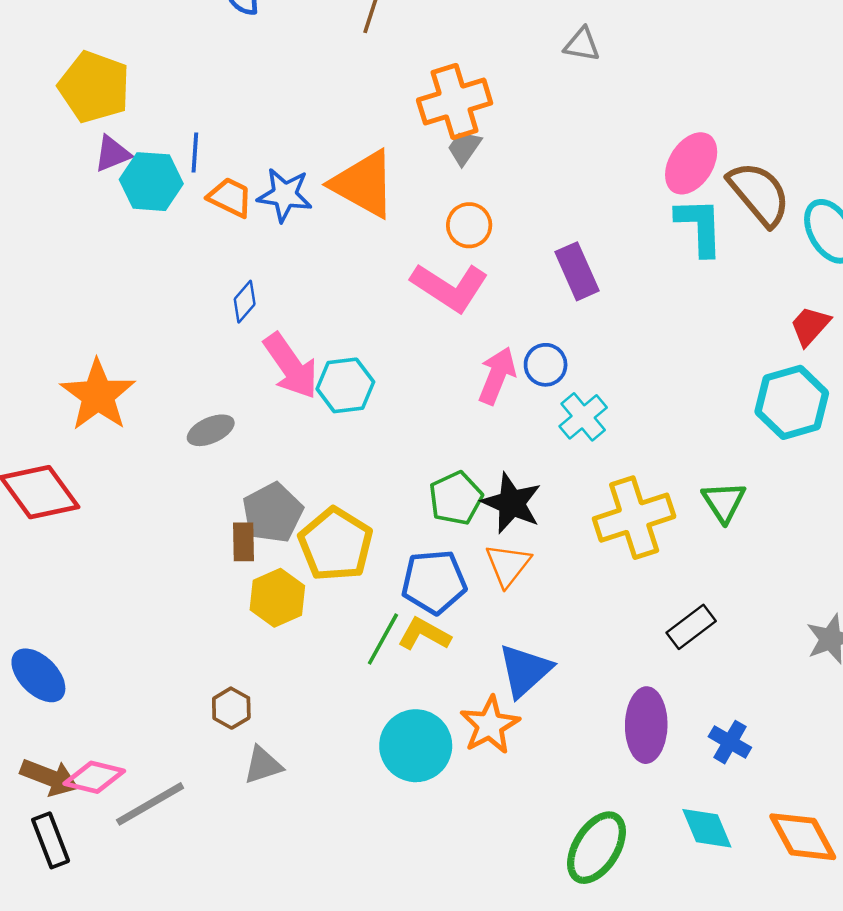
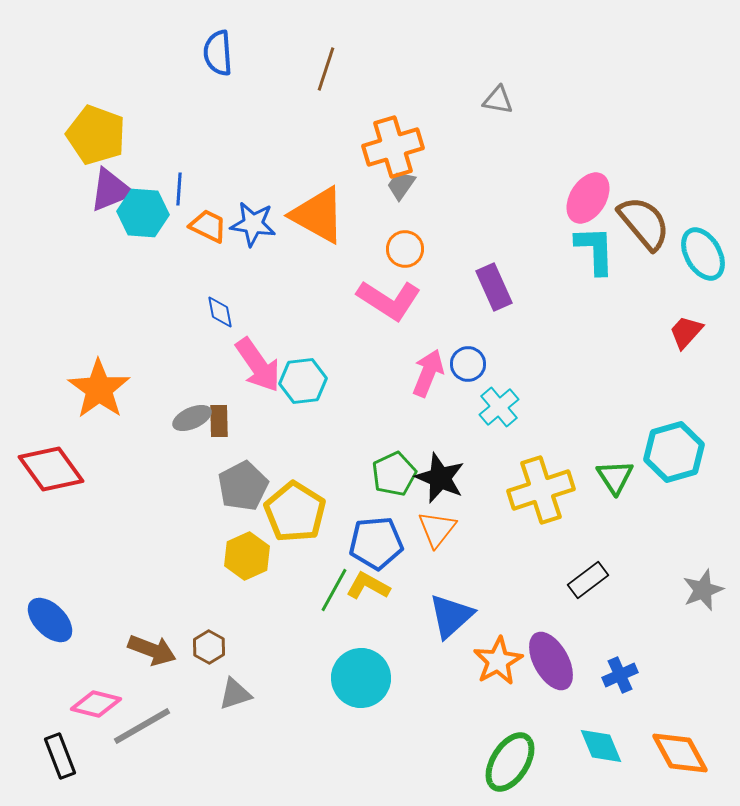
purple triangle: (112, 154) -> (111, 190), size x1.4
blue diamond: (245, 302) -> (220, 312), turned -52
cyan hexagon: (792, 402) -> (674, 452), moved
brown rectangle: (243, 542) -> (219, 421), moved
orange star: (490, 725) -> (498, 661), moved
purple ellipse: (646, 725) -> (551, 661), turned -30
blue cross: (730, 742) -> (620, 675), turned 36
brown arrow: (49, 777) -> (152, 650), moved

